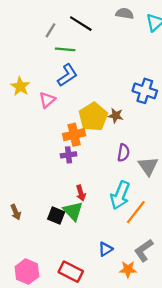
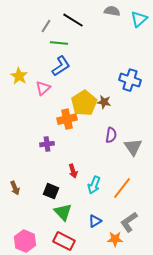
purple cross: (68, 155) -> (47, 144), moved
cyan arrow: (120, 195) -> (94, 185), moved, size x0.7
green triangle: (73, 211) -> (63, 212), moved

